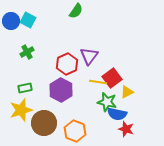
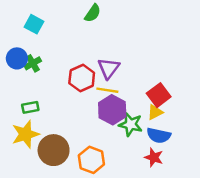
blue circle: (11, 21) -> (17, 58), moved
red square: (112, 78) -> (159, 95), moved
yellow line: (98, 82) -> (107, 90), moved
purple hexagon: (61, 90) -> (112, 110), moved
blue semicircle: (117, 114) -> (159, 135), moved

